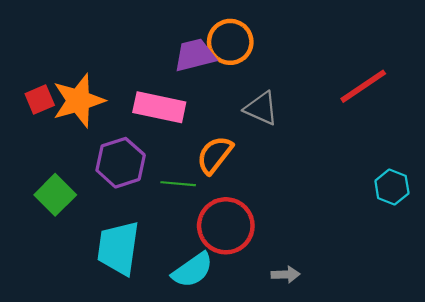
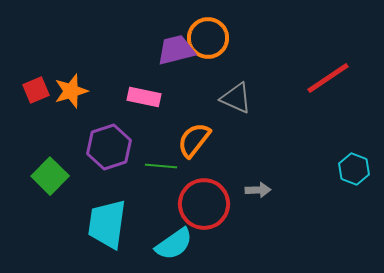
orange star: (78, 101) -> (71, 91), size x0.7
pink rectangle: (159, 107) -> (144, 97), size x0.7
gray arrow: (286, 275) -> (258, 190), moved

